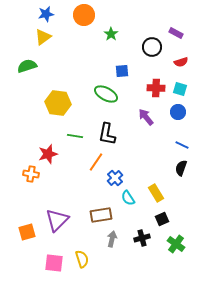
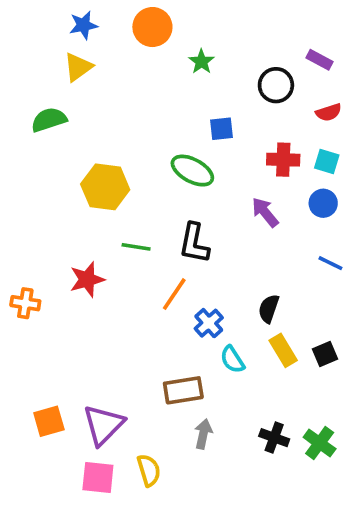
black semicircle: (181, 168) -> (269, 309), moved
orange cross: (31, 174) -> (25, 303), moved
black square: (162, 219) -> (325, 354), moved
purple triangle: (57, 220) -> (103, 425), moved
black cross: (142, 238) -> (274, 438), moved, turned 35

